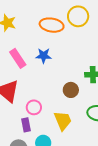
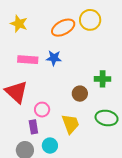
orange ellipse: (52, 25) -> (63, 28), turned -40
pink rectangle: (18, 58) -> (28, 60), turned -54

